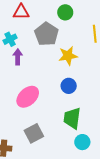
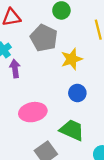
pink ellipse: (28, 97) -> (33, 112), turned 40
green trapezoid: (72, 118) -> (72, 130), moved, turned 115

